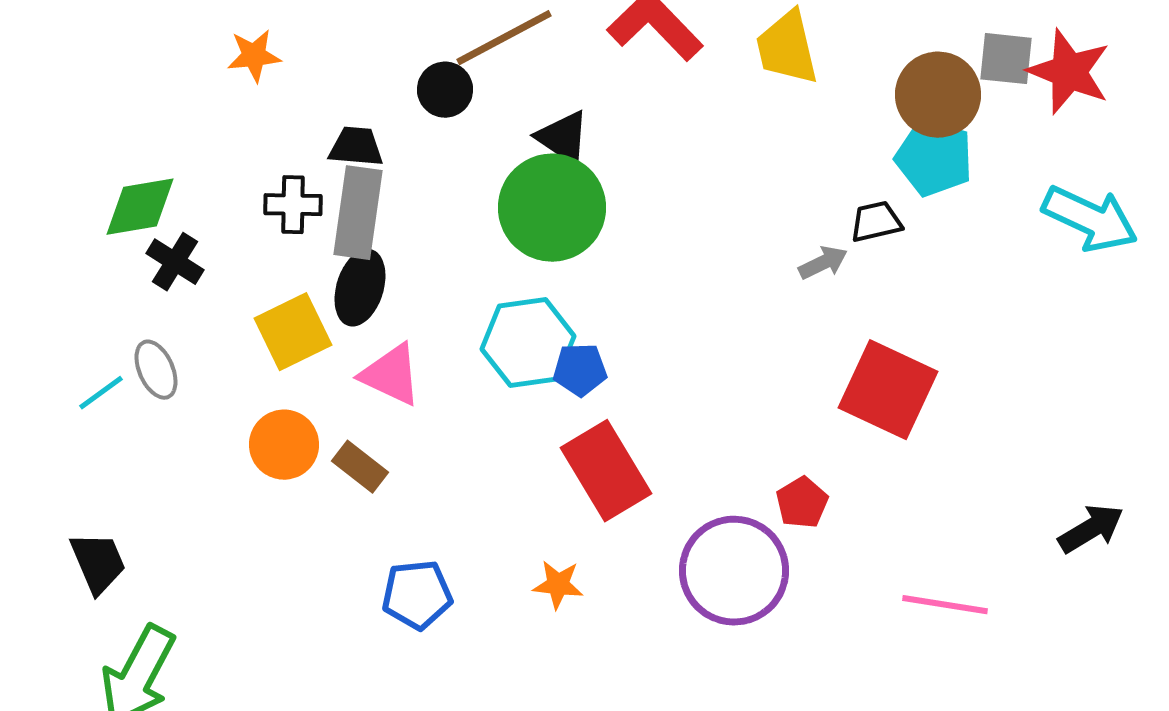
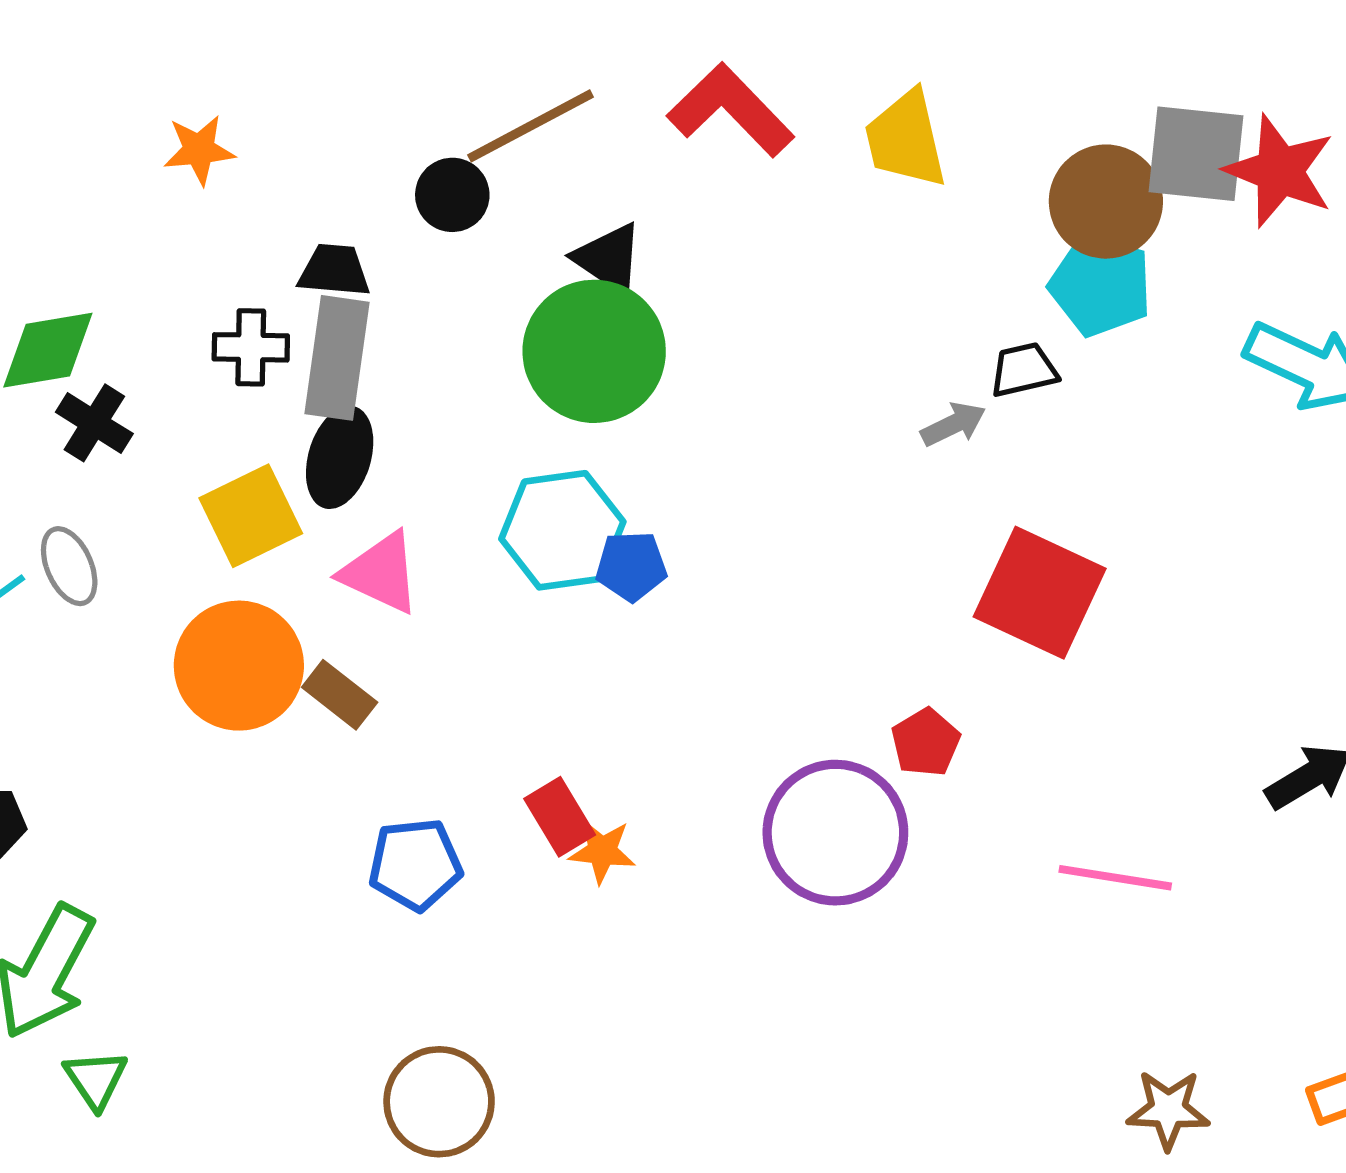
gray square: (1006, 59) -> (1196, 154), size x1.4
orange circle: (284, 445) -> (239, 666), size x1.4
red rectangle: (606, 471) -> (560, 817), moved, size x0.6

